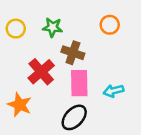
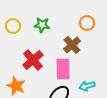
brown cross: (73, 53) -> (72, 45), moved, turned 30
cyan arrow: (114, 91) -> (87, 86), moved

